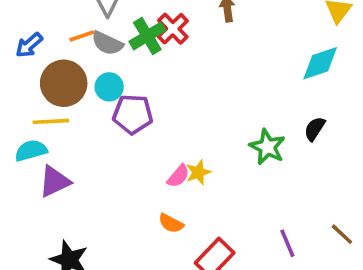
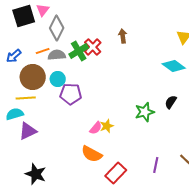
gray semicircle: (107, 43) -> (57, 55), turned 150
cyan diamond: (320, 63) -> (174, 66), turned 55
green star: (267, 147) -> (145, 112), turned 30
orange semicircle: (171, 223) -> (92, 154), size x1.5
purple line: (287, 243) -> (156, 165), turned 35

